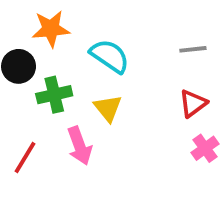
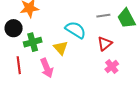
cyan semicircle: (110, 56) -> (76, 30), moved
red line: (25, 157) -> (19, 65), moved, turned -36

